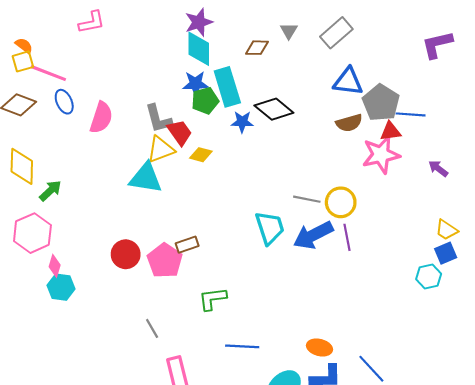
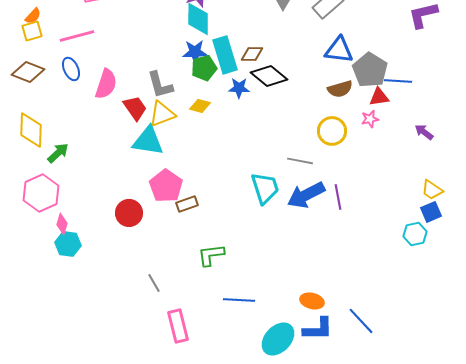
orange semicircle: (24, 46) -> (33, 16), turned 96
brown diamond: (257, 48) -> (252, 54), moved
pink line: (48, 73) -> (77, 36), moved, turned -36
red trapezoid: (180, 132) -> (135, 108), moved
yellow diamond: (201, 155) -> (200, 106), moved
pink star: (381, 155) -> (370, 119), size x0.5
yellow circle: (341, 202) -> (332, 131), moved
pink pentagon: (165, 261) -> (166, 186), moved

